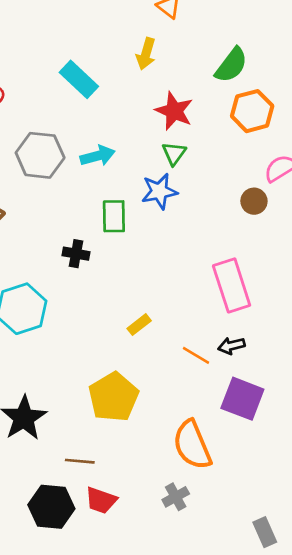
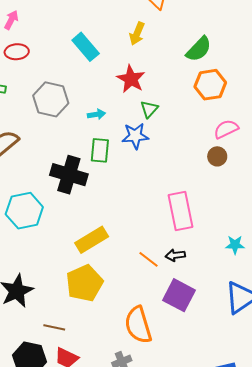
red star: (174, 111) -> (131, 79), moved
cyan arrow: (98, 156) -> (96, 114), moved, size x0.7
brown circle: (254, 201) -> (217, 156), moved
black cross: (76, 254) -> (69, 175), size x1.8
yellow rectangle: (139, 325) -> (92, 240), moved, size x1.8

